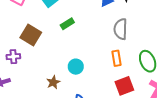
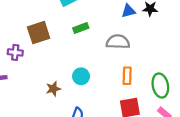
gray semicircle: (121, 29) -> (118, 42), moved, turned 80
brown square: (31, 35) -> (39, 33), turned 30

